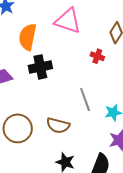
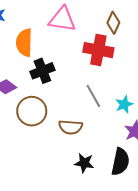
red cross: (97, 56) -> (98, 50), size x2.0
brown circle: (18, 128) -> (32, 111), moved

